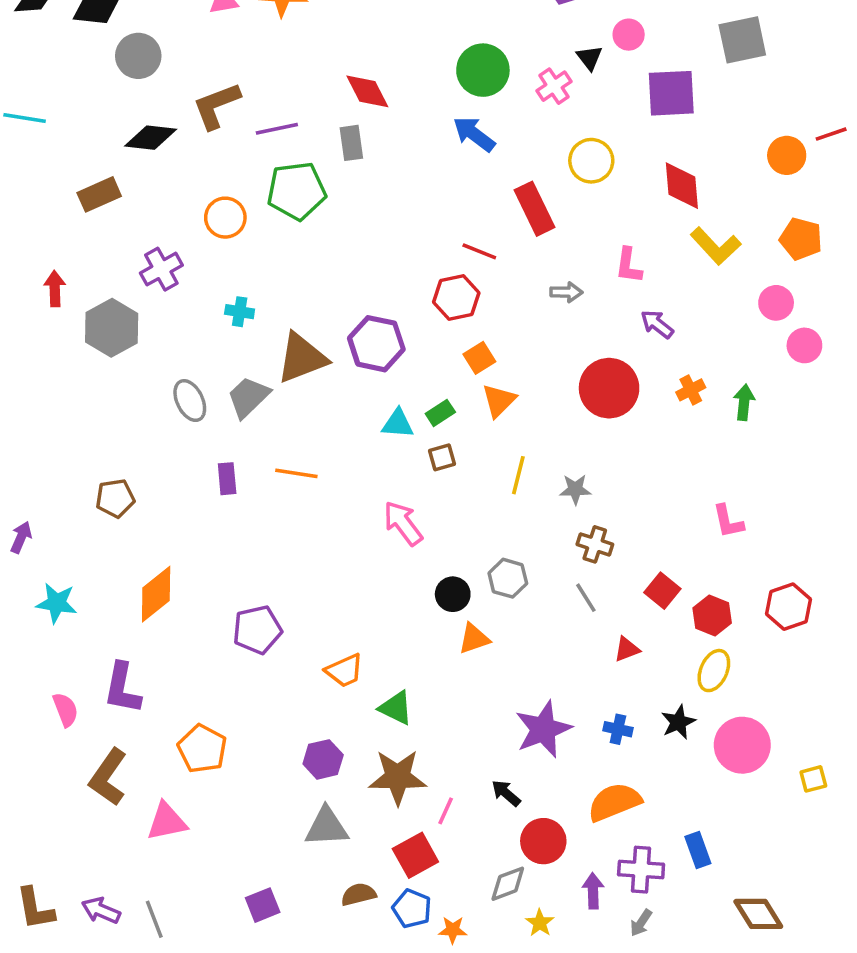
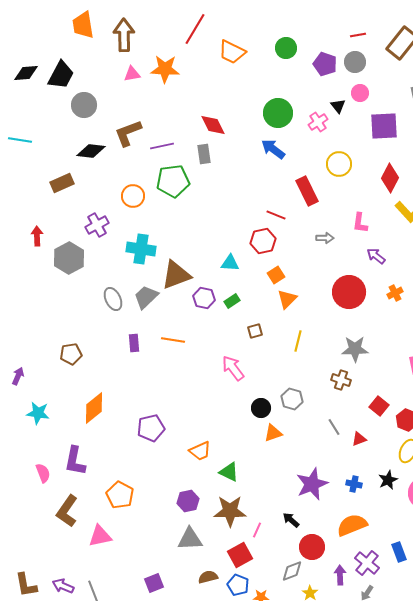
red diamond: (682, 186) -> (390, 178), turned 32
cyan cross: (240, 312) -> (141, 249), size x1.8
purple hexagon: (376, 344) -> (204, 298), moved, size x0.7
green rectangle: (440, 413) -> (232, 301), moved
cyan triangle: (398, 424) -> (230, 263), moved
gray star: (575, 489) -> (355, 349), moved, size x1.5
gray line: (586, 598) -> (334, 427), moved
purple cross: (641, 870) -> (367, 563), turned 35

